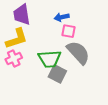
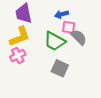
gray semicircle: (78, 53) -> (79, 37), moved, size x0.7
green trapezoid: (50, 59) -> (55, 41), moved, turned 35

